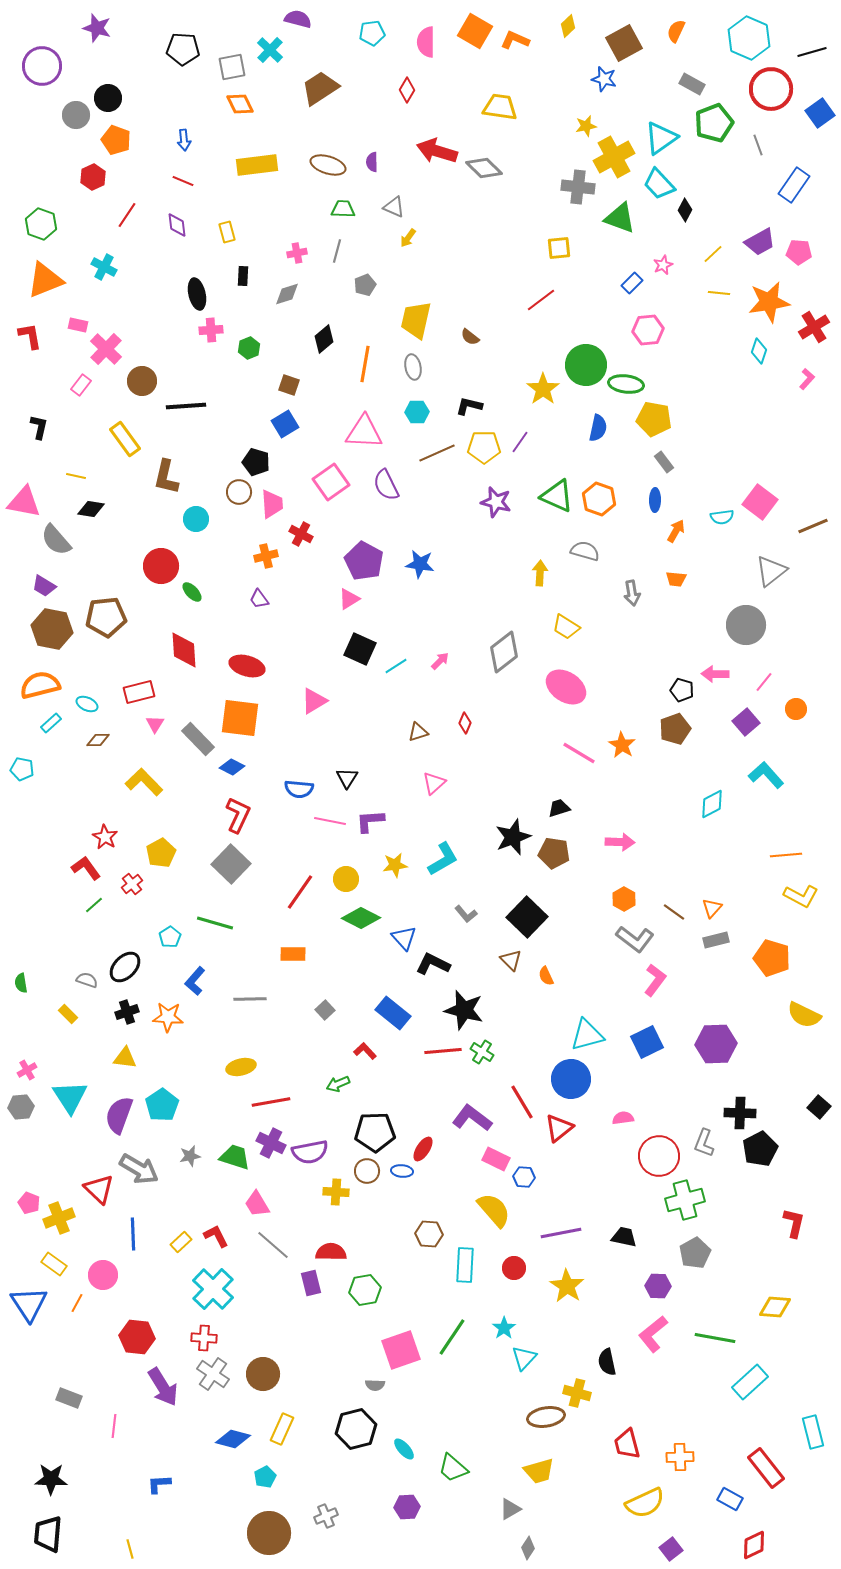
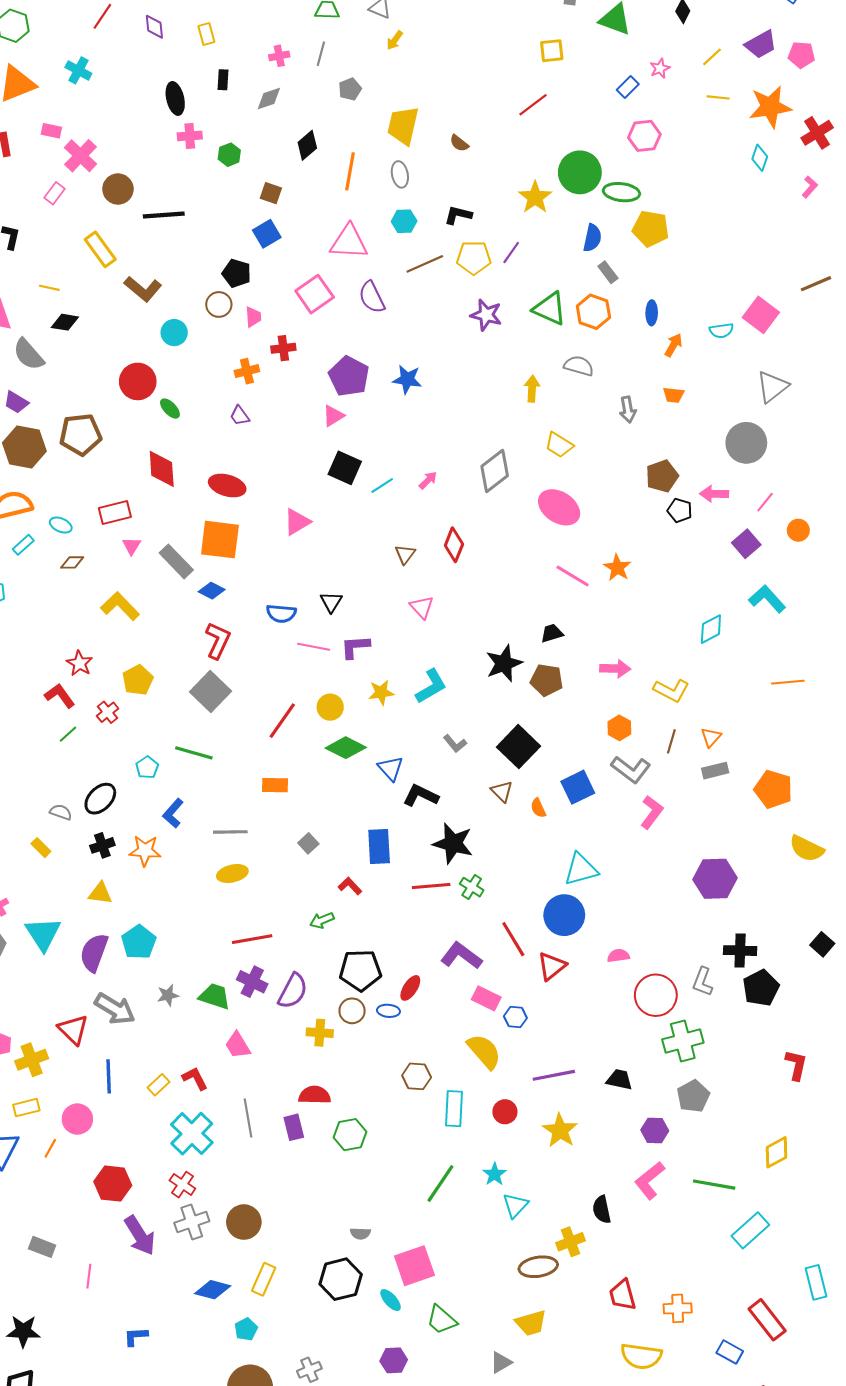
gray rectangle: (664, 462) -> (608, 272), moved
brown L-shape: (166, 477) -> (143, 289), turned -63
pink trapezoid: (272, 504) -> (253, 317), size x0.7
brown line: (813, 526) -> (816, 284), moved
red cross: (301, 534) -> (283, 348), turned -35
red diamond: (465, 723) -> (454, 545), size x1.5
brown pentagon: (675, 729) -> (662, 476), moved
brown triangle: (418, 732) -> (405, 554), turned -35
pink triangle: (434, 783) -> (422, 607), turned -30
yellow L-shape: (801, 896) -> (671, 690), moved
brown line: (674, 912) -> (671, 741), turned 70
blue rectangle: (393, 1013) -> (379, 846), turned 48
blue square: (647, 1042) -> (578, 787), moved
yellow ellipse: (241, 1067) -> (232, 874), moved
purple semicircle: (310, 1152) -> (293, 991), turned -51
gray line: (273, 1245) -> (248, 1118), moved, turned 39
yellow rectangle: (54, 1264) -> (26, 1108), turned -50
yellow diamond: (775, 1307) -> (776, 1152), turned -32
red cross: (204, 1338) -> (182, 1185), turned 30
pink square: (401, 1350) -> (414, 1266), moved
gray cross: (213, 1374) -> (192, 1222), turned 36
yellow cross: (577, 1393) -> (570, 1242), turned -36
yellow semicircle: (645, 1503) -> (641, 1356), turned 33

